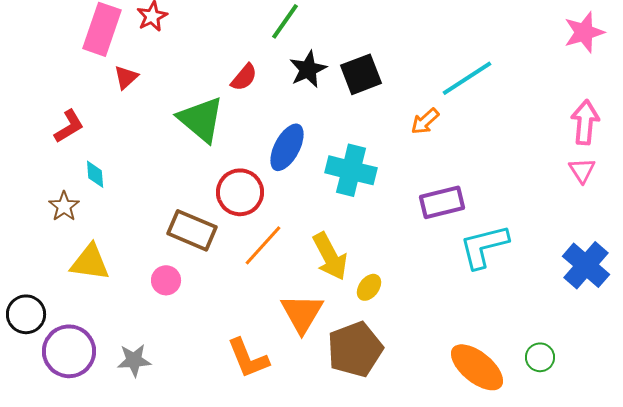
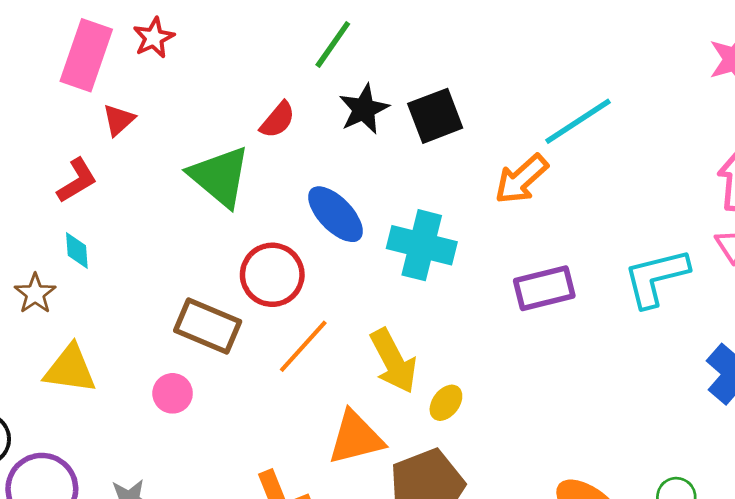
orange arrow: (425, 121) -> (521, 179), size x1.4
red L-shape: (69, 126) -> (77, 180), moved
blue ellipse: (287, 147) -> (336, 214), turned -72
cyan L-shape: (484, 246) -> (656, 277), moved
orange triangle: (302, 313) -> (356, 438), turned 45

